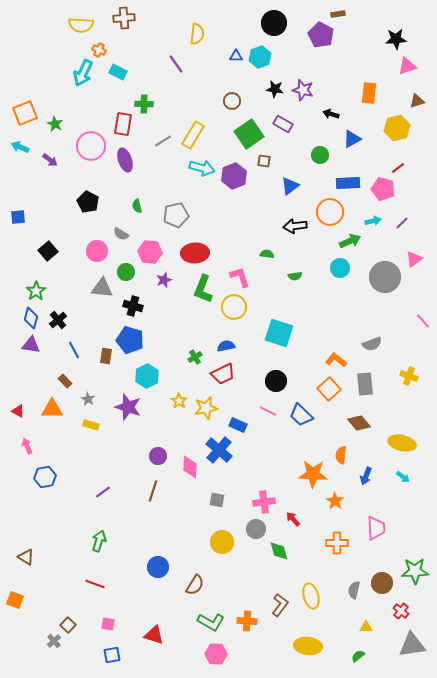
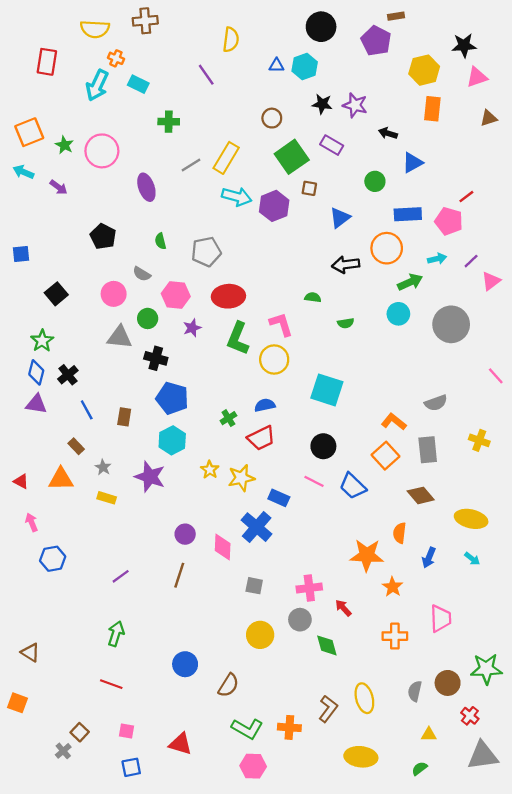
red rectangle: (123, 124) -> (47, 62), moved
yellow hexagon: (397, 128) -> (424, 70), moved
pink circle: (91, 146) -> (102, 151), moved
pink triangle: (414, 259) -> (491, 281), moved
blue pentagon: (130, 340) -> (172, 398), moved

